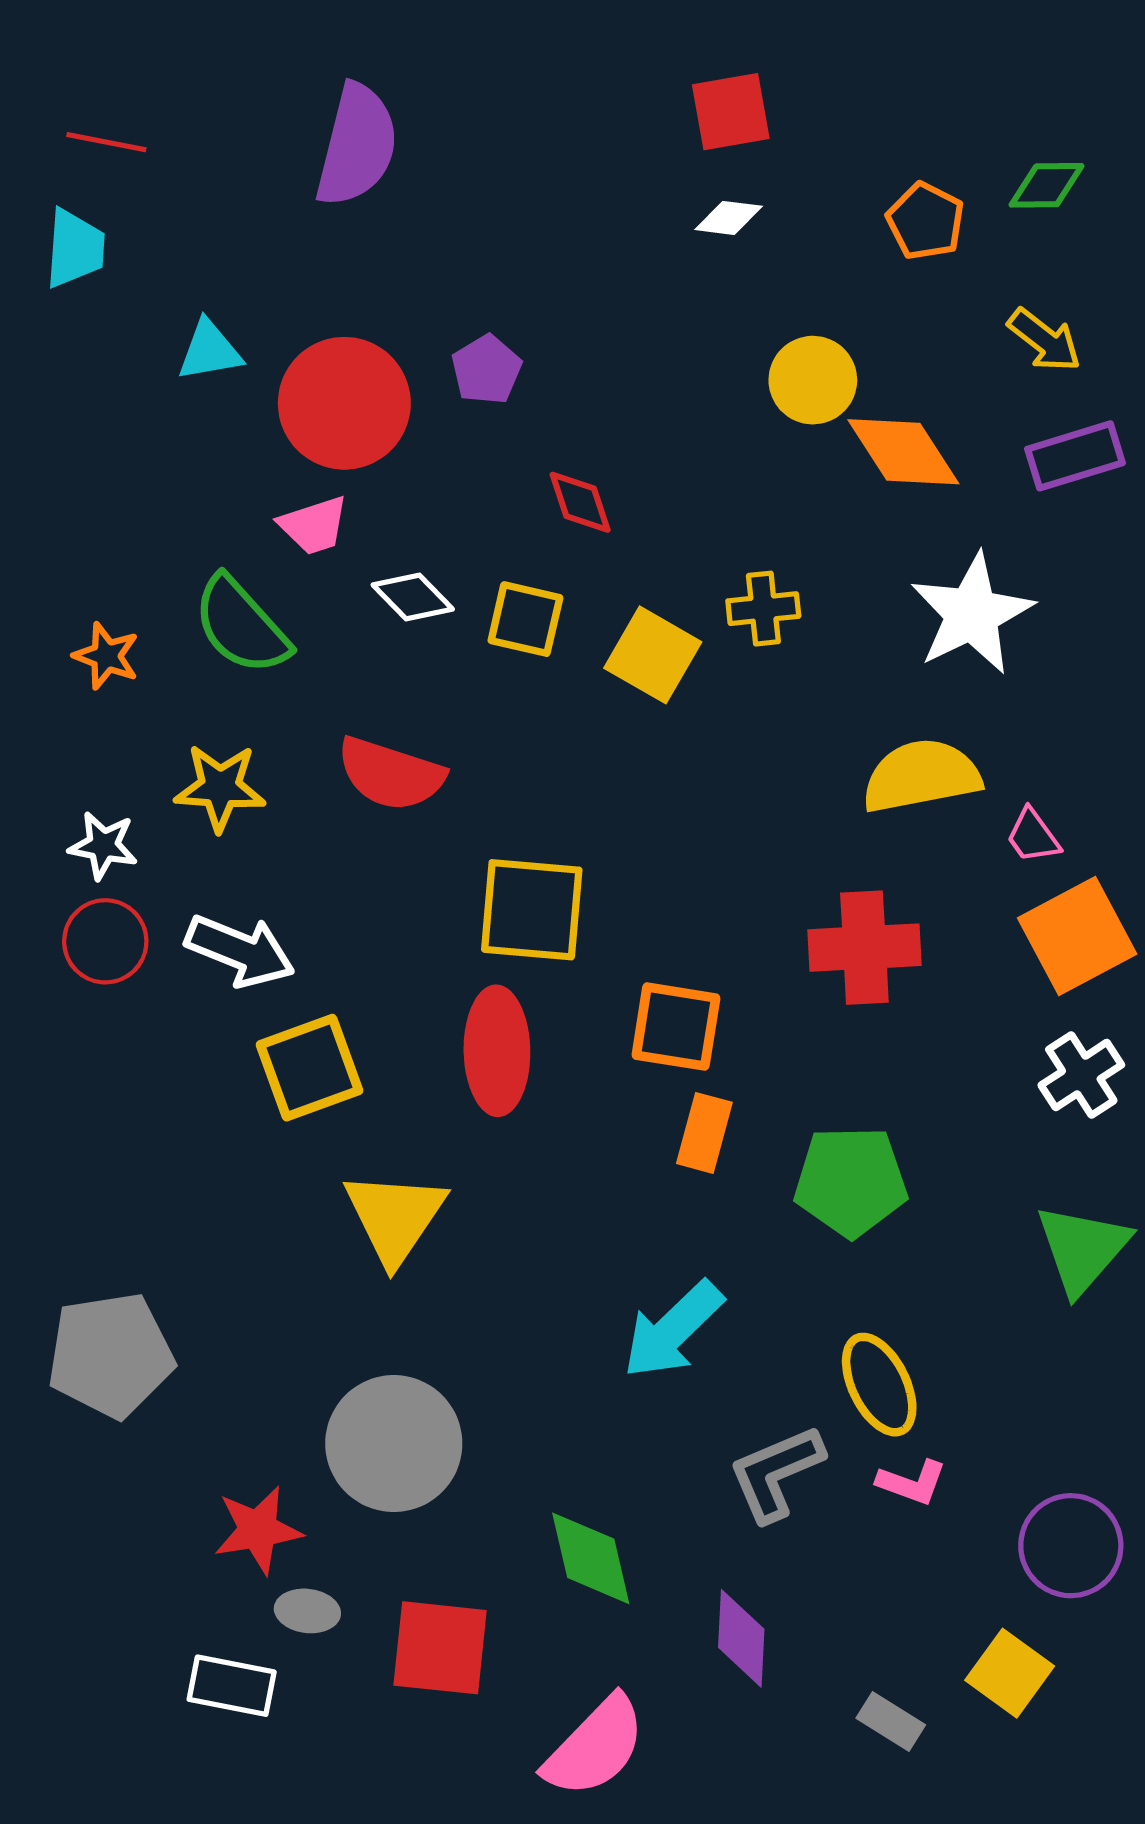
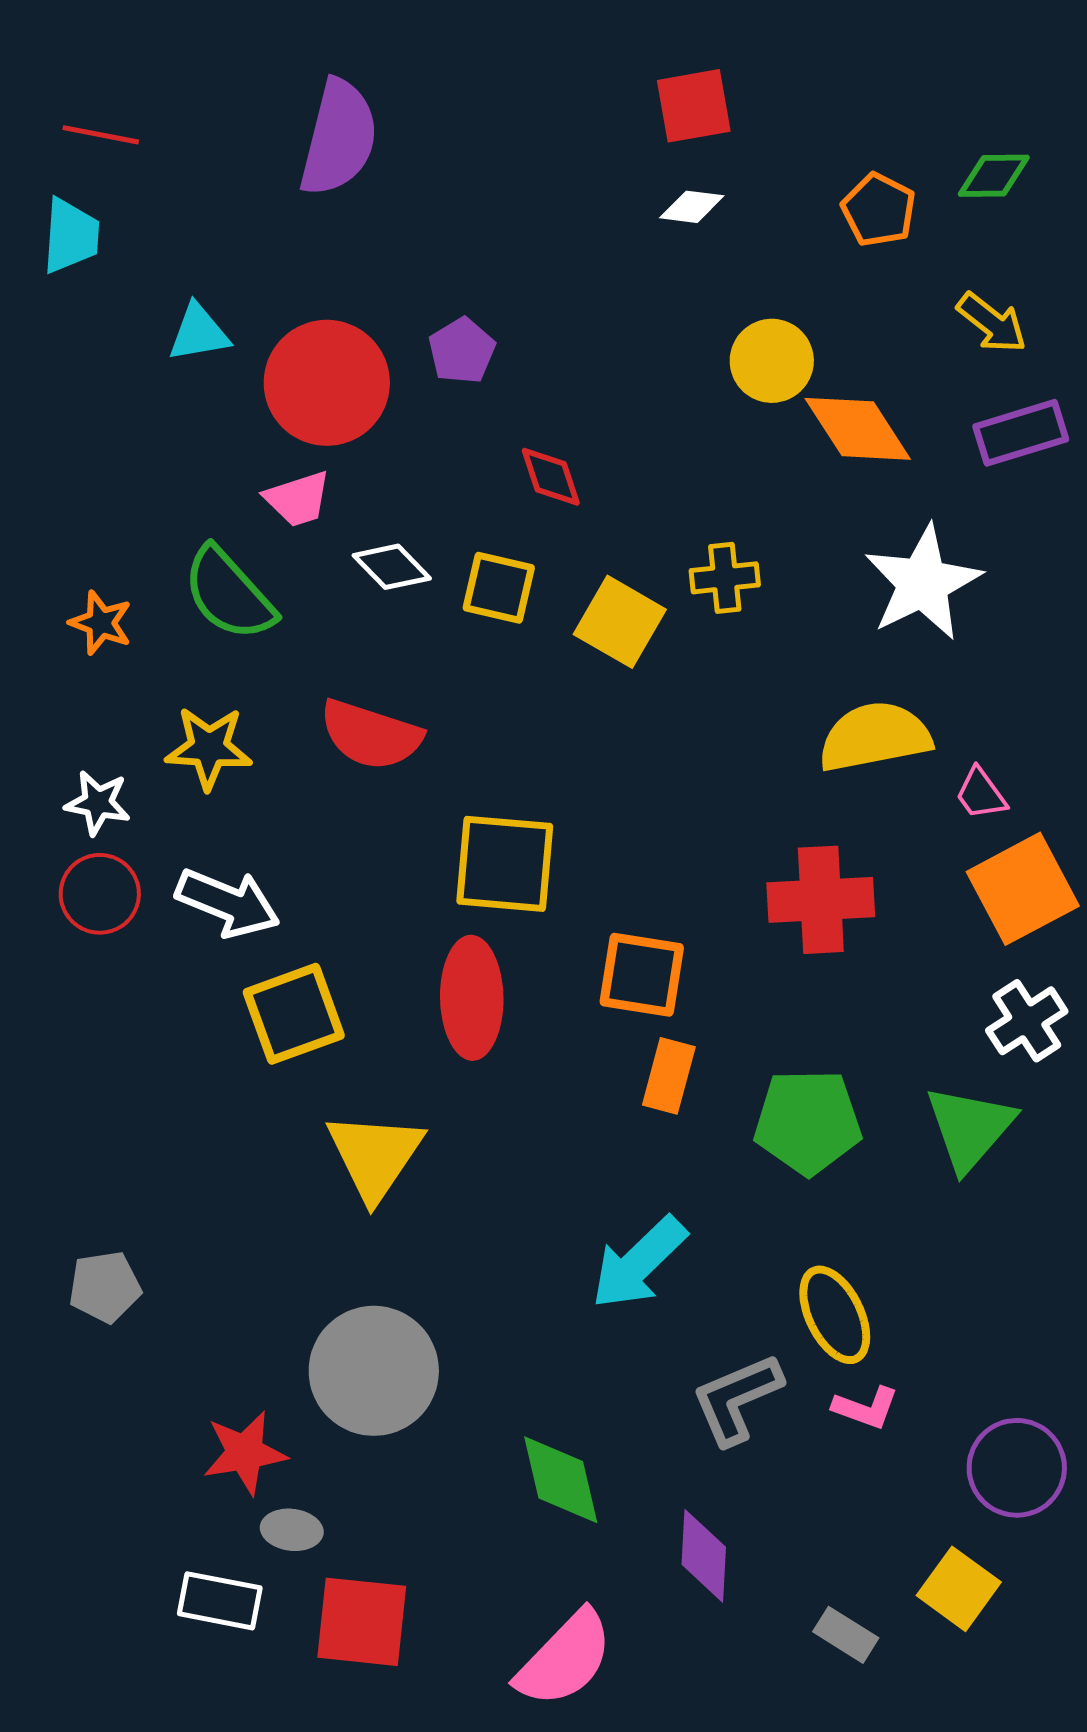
green triangle: (1082, 1249) -> (970, 1128), moved
gray pentagon: (111, 1355) -> (105, 1287), size x0.6
red square: (440, 1648) -> (362, 1622), moved

